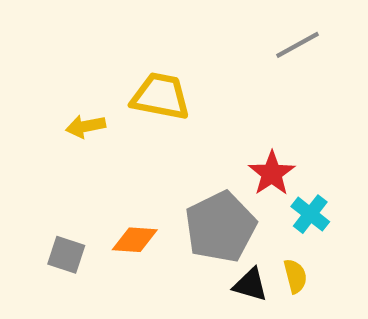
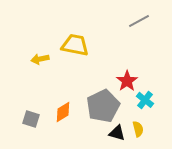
orange diamond: (135, 240) -> (63, 112), turned -35

